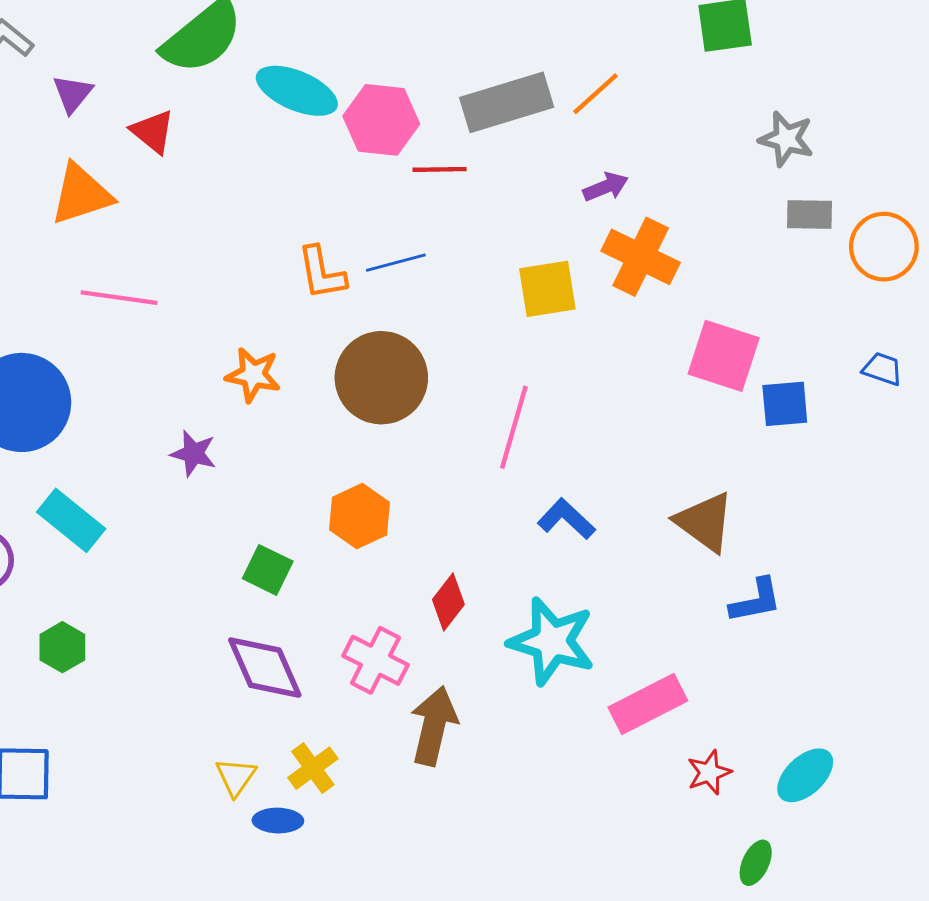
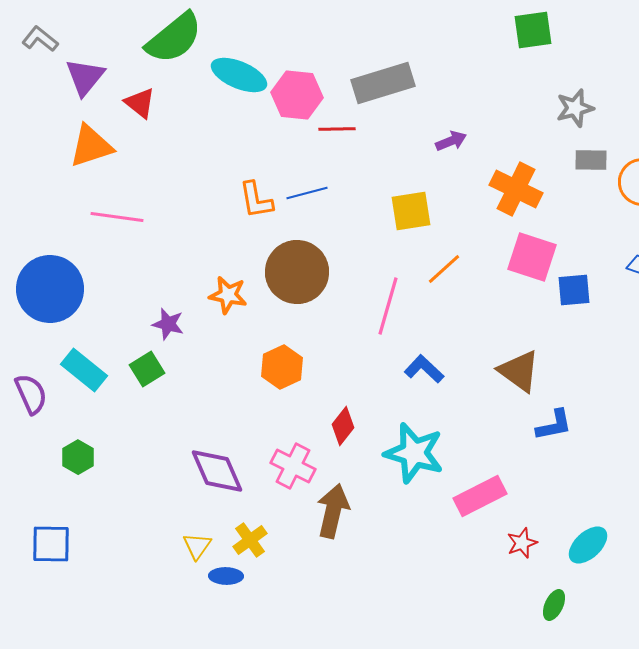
purple triangle: (73, 94) -> (85, 77), size x1.4
orange line: (595, 94) -> (444, 269), moved
gray star: (786, 139) -> (575, 108), turned -30
orange cross: (641, 257) -> (516, 189), moved
orange star: (253, 375) -> (228, 295), moved
green square: (268, 570) -> (147, 369), moved, turned 32

